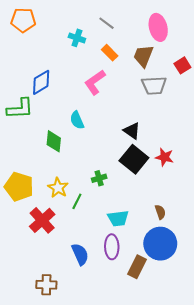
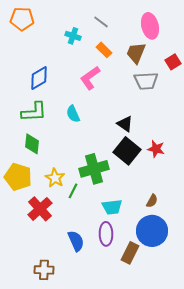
green L-shape: (20, 109) -> (34, 112), moved
green diamond: (54, 141) -> (32, 144), moved
green cross: (99, 178) -> (94, 169), size x2.0
brown semicircle: (160, 212) -> (152, 201), turned 48

